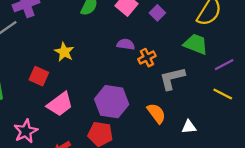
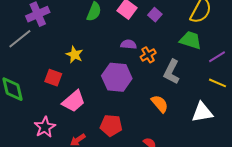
gray L-shape: (172, 78) -> (172, 72), turned -45
purple hexagon: (112, 102) -> (117, 77), moved
white triangle: (189, 127) -> (202, 112), moved, size x1.6

